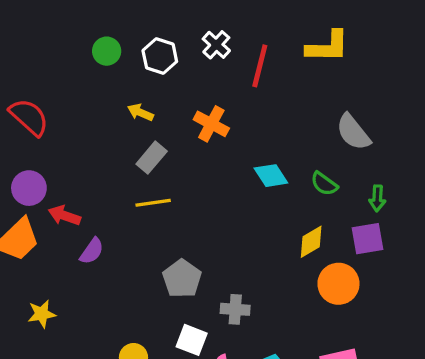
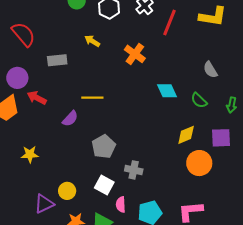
gray semicircle: (353, 132) -> (210, 70), moved, size x0.7
gray rectangle: (152, 158) -> (57, 60), moved, turned 36
green arrow: (377, 198) -> (232, 105), moved
purple semicircle: (92, 251) -> (70, 119), moved
yellow star: (42, 314) -> (30, 154), moved

